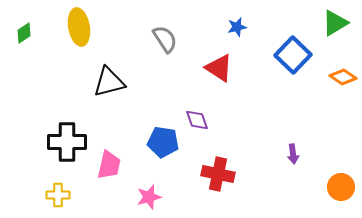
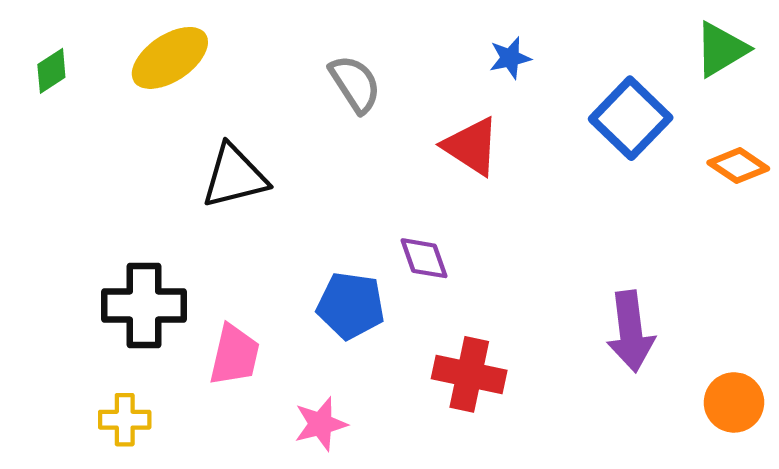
yellow ellipse: (79, 27) -> (170, 58), turned 66
purple arrow: (293, 154) -> (631, 331), size x1.8

